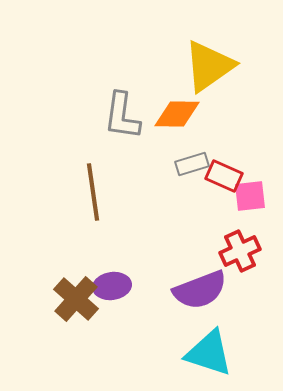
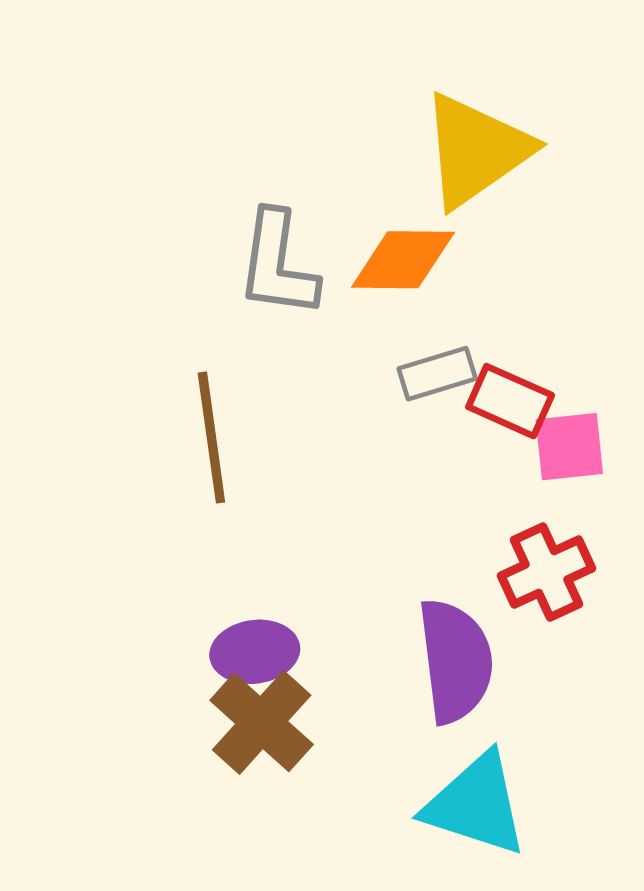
purple semicircle: (200, 290) -> (455, 661), turned -76
brown cross: (76, 299) -> (262, 722), moved

